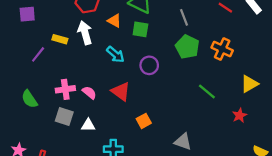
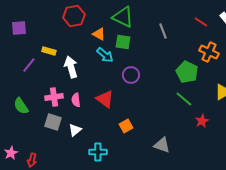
white arrow: (85, 33) -> (71, 67), moved
green pentagon: (187, 47) -> (187, 72), moved
orange cross: (222, 49) -> (209, 52), moved
cyan arrow: (115, 54) -> (105, 55), moved
pink semicircle: (89, 93) -> (76, 100), turned -136
red star: (240, 115) -> (202, 121), moved
white triangle: (88, 125) -> (75, 130), turned -40

